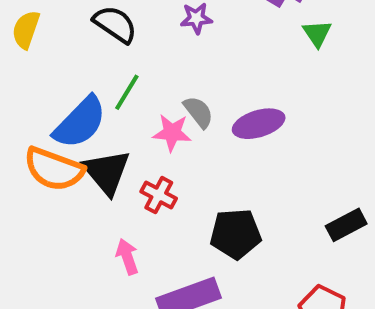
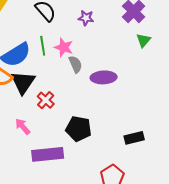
green line: (127, 92) -> (43, 46), turned -54
pink star: (172, 133) -> (64, 47), moved
pink arrow: (127, 257) -> (23, 126), turned -36

